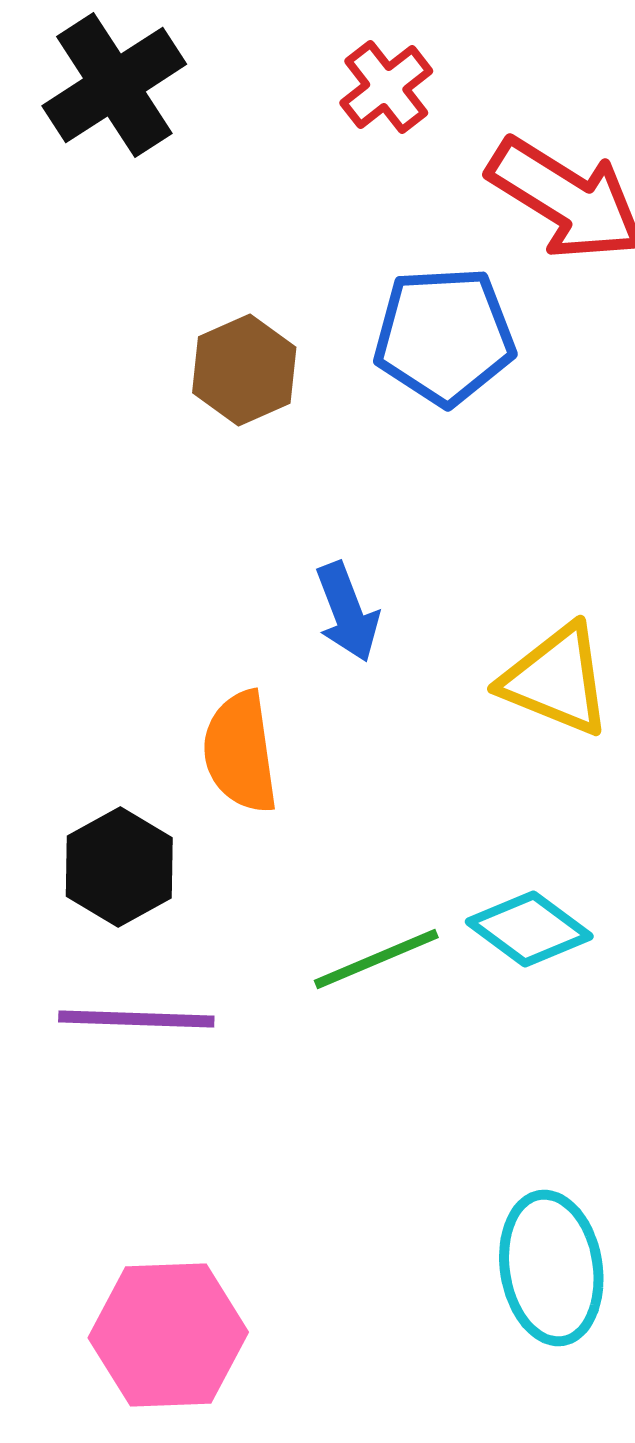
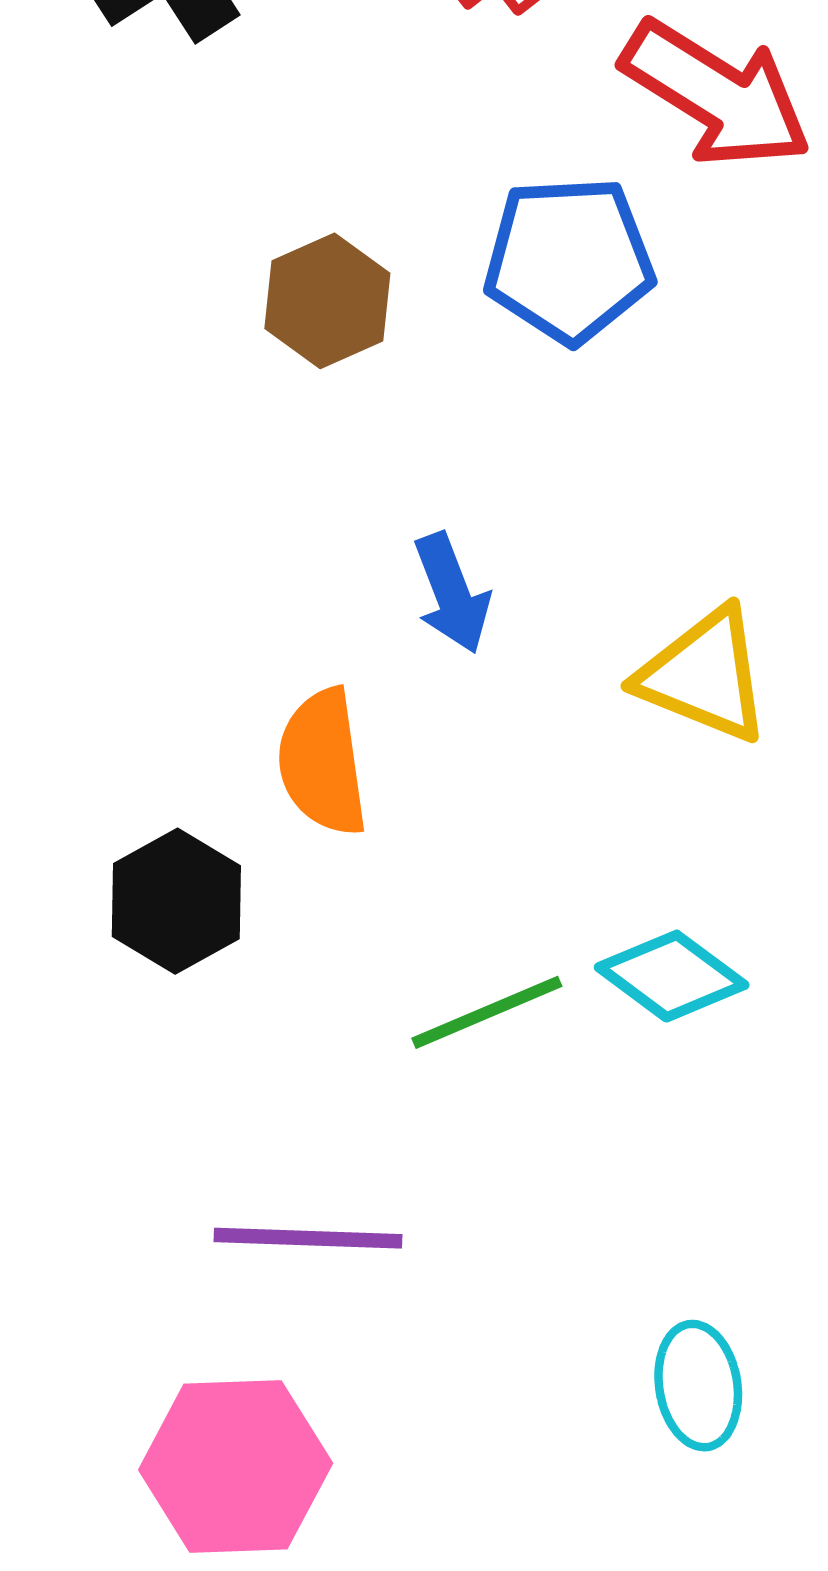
purple line: (136, 1019) -> (308, 1238), moved
cyan ellipse: (551, 1268) -> (698, 1386), size x0.7

